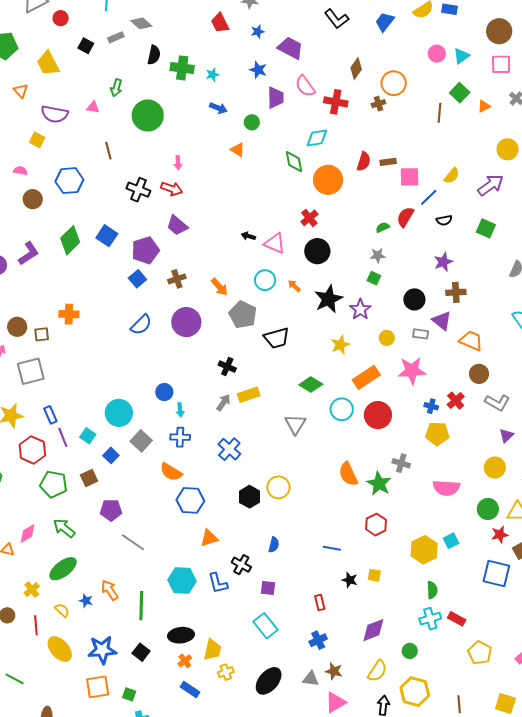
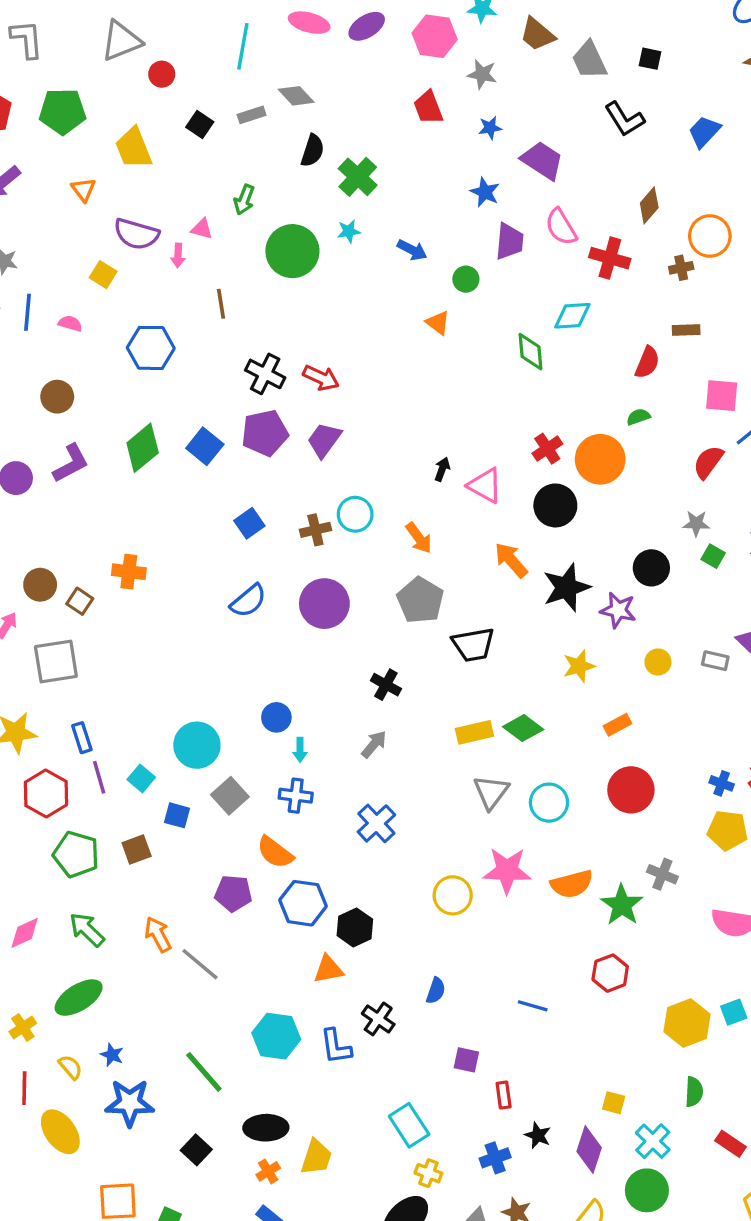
green cross: (182, 68) -> (358, 177), turned 30
cyan star: (212, 75) -> (349, 231), moved
brown rectangle: (388, 162) -> (686, 330), moved
pink arrow: (178, 163) -> (178, 255), moved
orange circle: (328, 180) -> (600, 459), moved
brown circle: (33, 199) -> (57, 397), moved
purple trapezoid: (177, 225) -> (324, 440), turned 80
green semicircle: (383, 227) -> (638, 417), moved
black arrow: (248, 236) -> (442, 469), turned 88
purple pentagon: (145, 250) -> (265, 433), moved
gray star: (378, 255) -> (696, 523), moved
green square: (374, 278) -> (713, 556), moved
cyan circle: (265, 280) -> (355, 514), moved
orange arrow: (294, 286) -> (511, 560), size x1.6
orange arrow: (220, 287) -> (419, 538), moved
black circle: (414, 299) -> (651, 568), moved
purple star: (360, 309) -> (618, 610), turned -30
brown square: (42, 334) -> (80, 601), turned 35
pink star: (412, 371) -> (507, 871), moved
orange rectangle: (366, 377) -> (617, 725), size x0.6
yellow rectangle: (249, 395) -> (474, 732), moved
cyan circle: (342, 409) -> (549, 803), moved
blue square: (111, 455) -> (177, 815), turned -35
orange semicircle: (348, 474) -> (572, 884), turned -85
black hexagon: (249, 497) -> (355, 927), moved
purple pentagon: (111, 510) -> (233, 893), moved
yellow square: (374, 575) -> (614, 1103), moved
black star: (350, 580) -> (538, 1135), moved
purple square: (268, 588) -> (466, 1060), moved
orange arrow: (110, 590) -> (158, 934), moved
green line: (141, 606) -> (204, 1072), turned -48
cyan cross: (430, 619) -> (653, 1141), moved, turned -35
purple diamond: (373, 630) -> (589, 1150), turned -56
blue star: (102, 650) -> (130, 1103), moved
green circle: (410, 651) -> (647, 1190), size x1.6
yellow cross: (226, 672) -> (428, 1173), moved, turned 35

